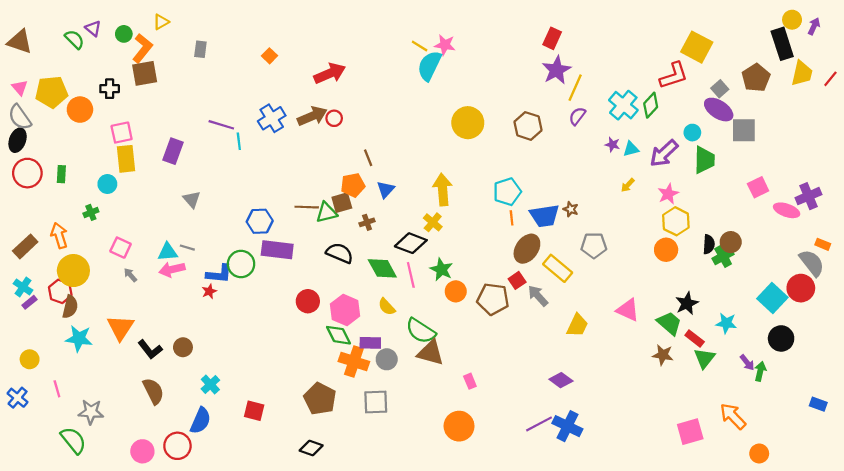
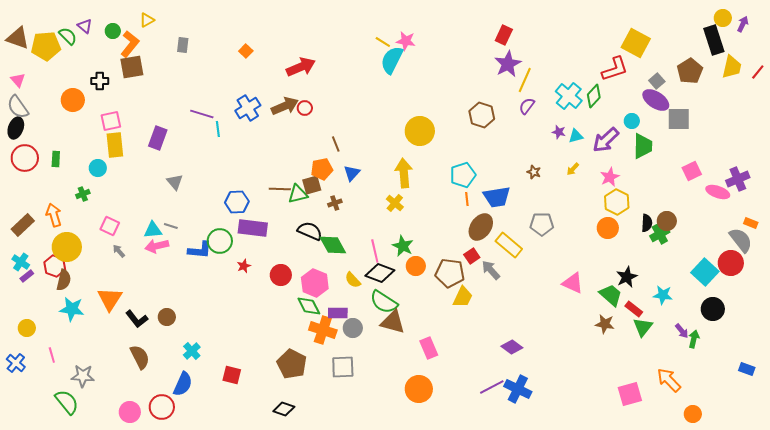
yellow pentagon: (51, 92) -> (46, 46), moved
yellow circle: (468, 123) -> (420, 131), moved
brown star: (571, 209) -> (534, 172), moved
black diamond: (411, 243) -> (380, 273), moved
green diamond: (382, 268) -> (333, 245), moved
red star: (209, 291) -> (244, 266), moved
yellow trapezoid: (577, 325) -> (463, 297), moved
pink rectangle: (470, 381) -> (429, 348), size x1.5

